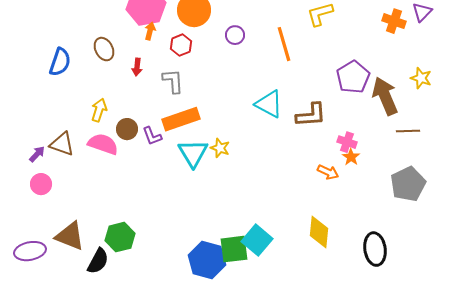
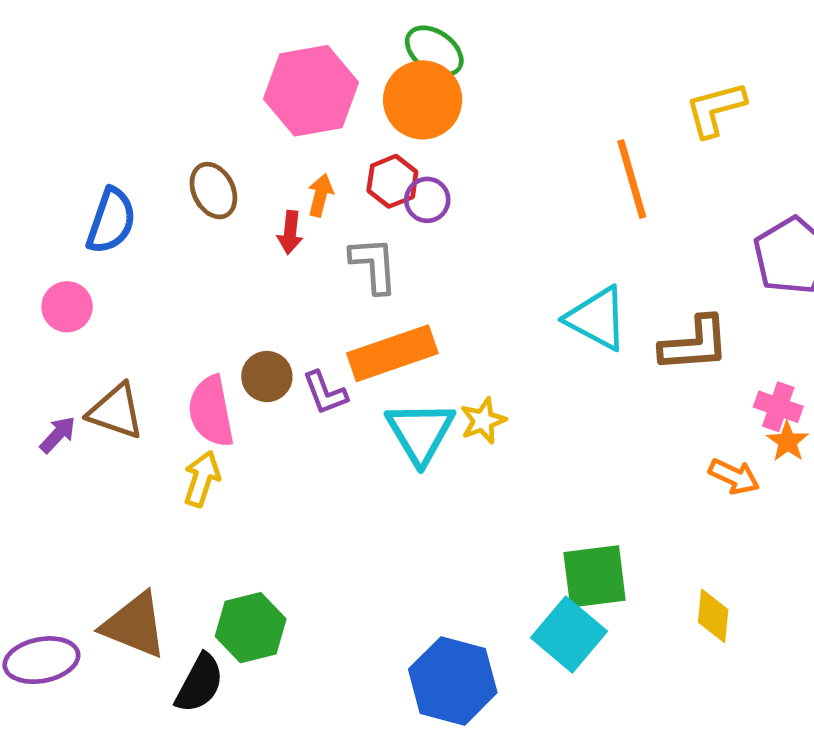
orange arrow: (150, 31) -> (320, 195), moved
purple circle: (235, 35) -> (427, 200), moved
yellow arrow: (99, 110) -> (202, 479), moved
pink semicircle: (103, 144) -> (211, 411), turned -120
yellow star: (220, 148) -> (483, 421), turned 30
pink circle: (41, 184) -> (67, 307), moved
yellow diamond: (319, 232) -> (713, 616), size x0.7
green square: (234, 249) -> (595, 576), moved

